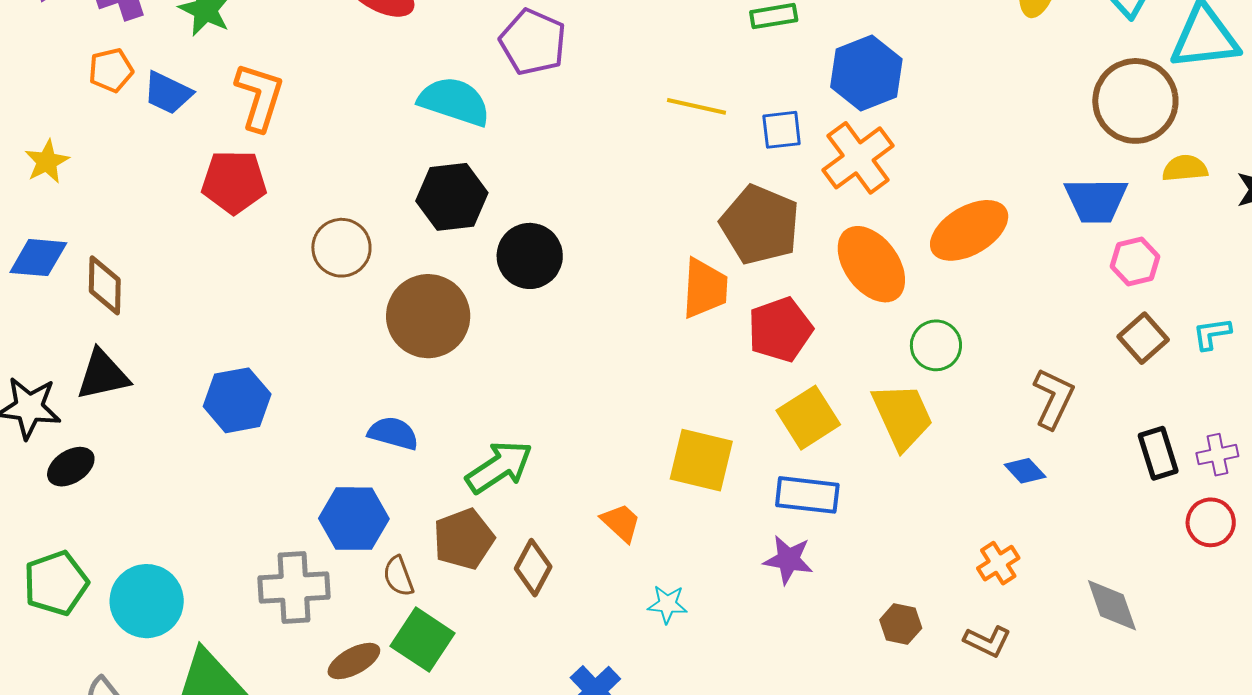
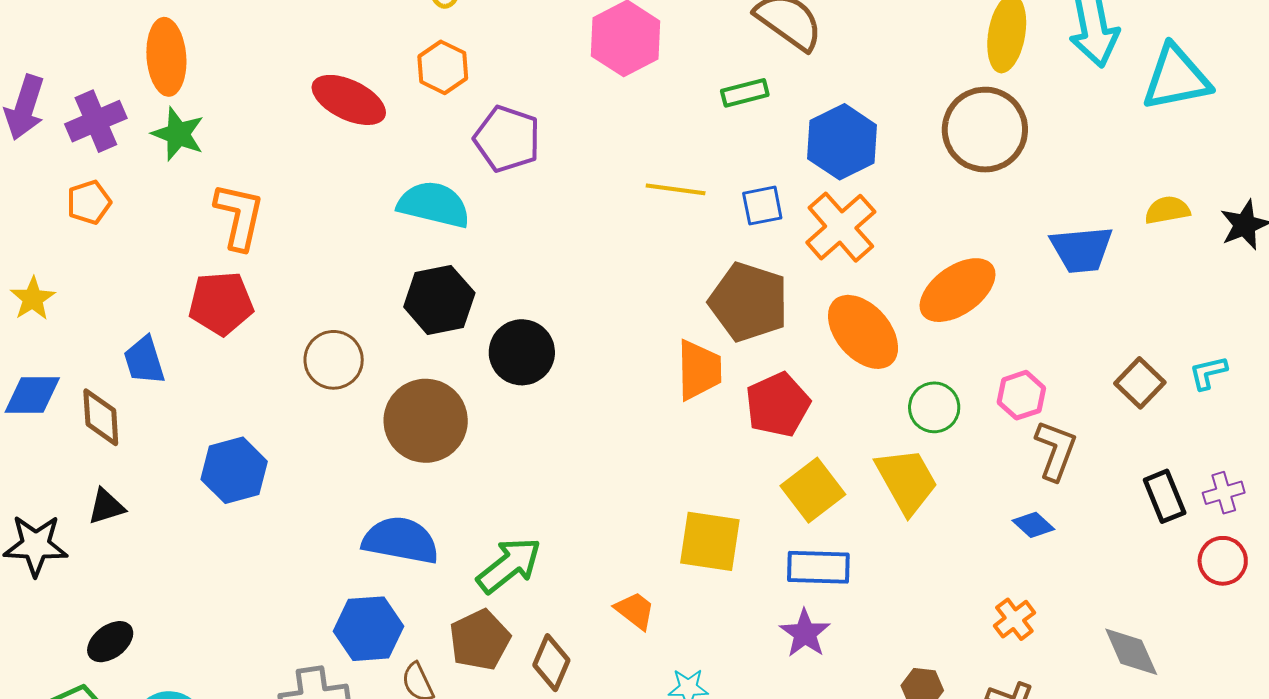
blue trapezoid: (168, 93) -> (144, 360), moved, turned 52
brown circle: (1135, 101) -> (985, 130), moved
pink hexagon: (1135, 261) -> (1021, 395), moved
black triangle: (103, 375) -> (106, 506), size x0.7
blue hexagon: (237, 400) -> (234, 470), moved
blue semicircle: (393, 433) -> (401, 540), size x1.5
black ellipse: (71, 467) -> (110, 642), moved
purple star: (788, 560) -> (805, 633), turned 30

